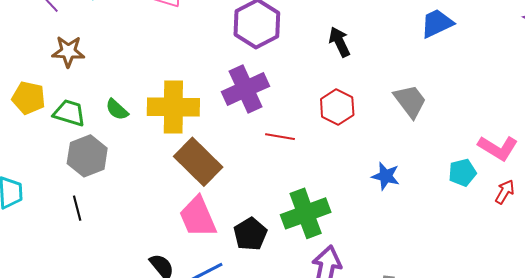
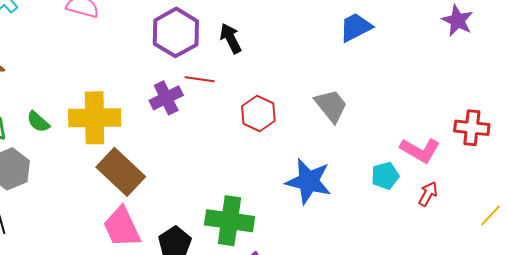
black arrow: (340, 42) -> (231, 38), moved
purple cross: (245, 89) -> (166, 98), size x0.7
red line: (280, 137) -> (200, 79), moved
blue star: (386, 176) -> (309, 181), size x1.6
green cross: (306, 213) -> (230, 221), turned 30

